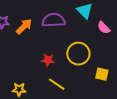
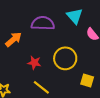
orange arrow: (24, 26) -> (13, 39), moved

